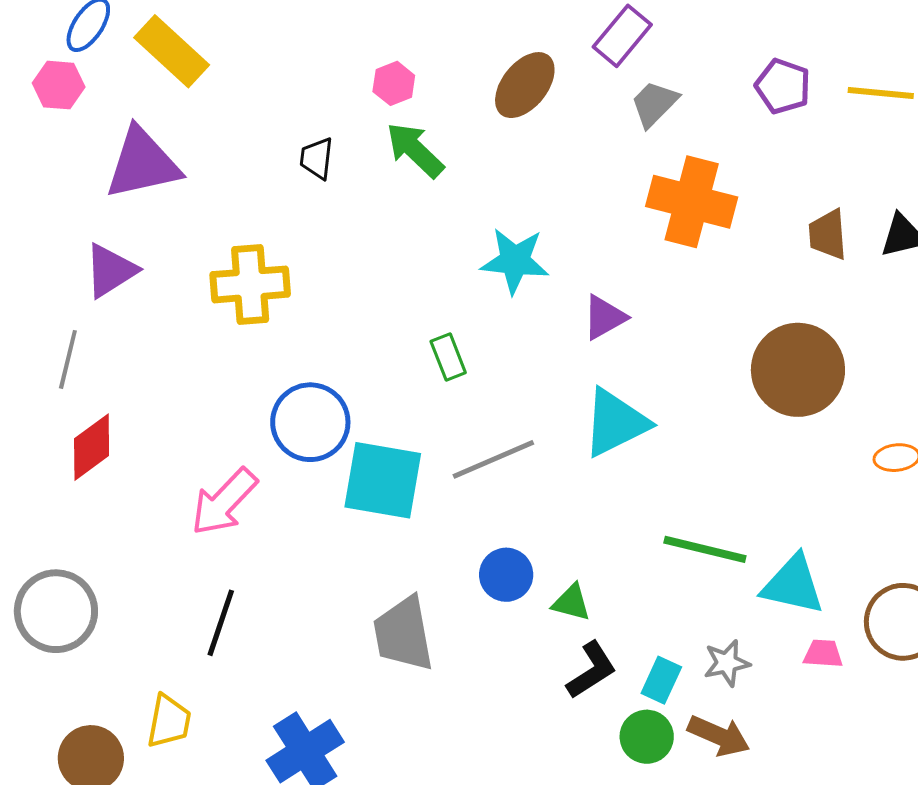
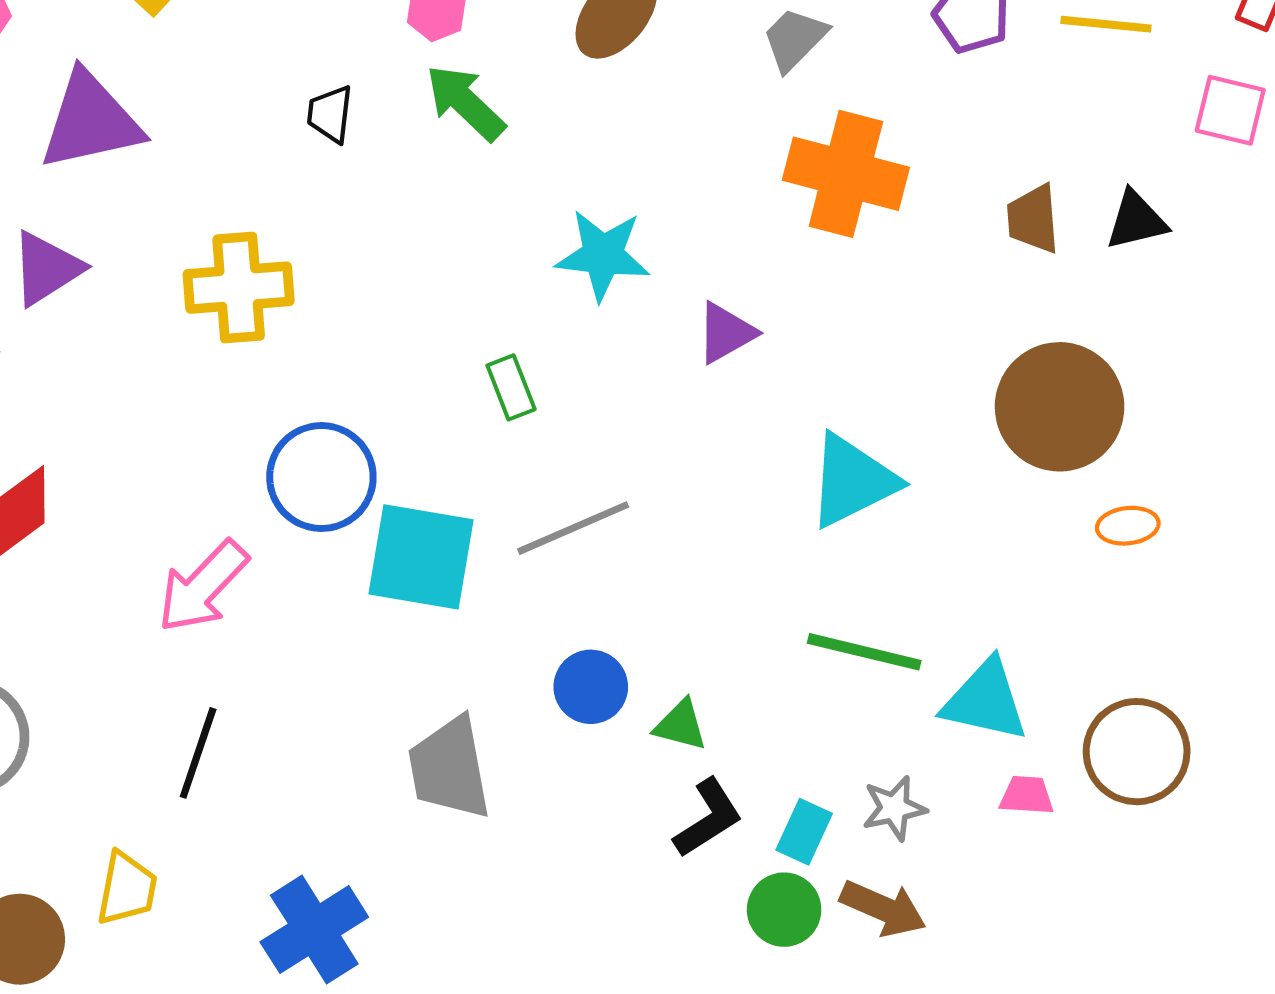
brown circle: (798, 370) -> (1060, 407), moved
cyan triangle: (615, 423) -> (852, 481), moved

